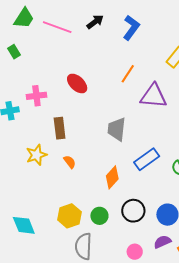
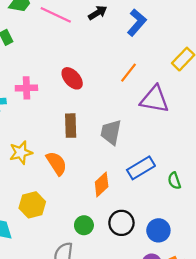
brown rectangle: (60, 128) -> (71, 126), moved
orange semicircle: (70, 162) -> (57, 163), size x1.6
yellow hexagon: (69, 216) -> (32, 205), moved

